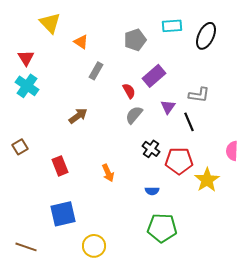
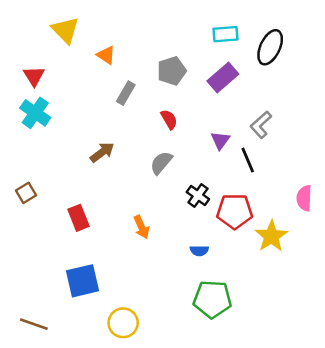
gray pentagon: (135, 40) -> (172, 71), moved
purple rectangle: (154, 76) -> (223, 77), moved
gray L-shape: (199, 95) -> (261, 125), turned 130
gray semicircle: (134, 115) -> (161, 163), moved

